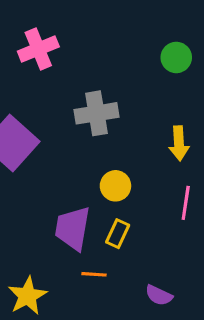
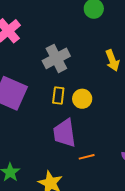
yellow rectangle: (118, 234) -> (58, 96), moved

